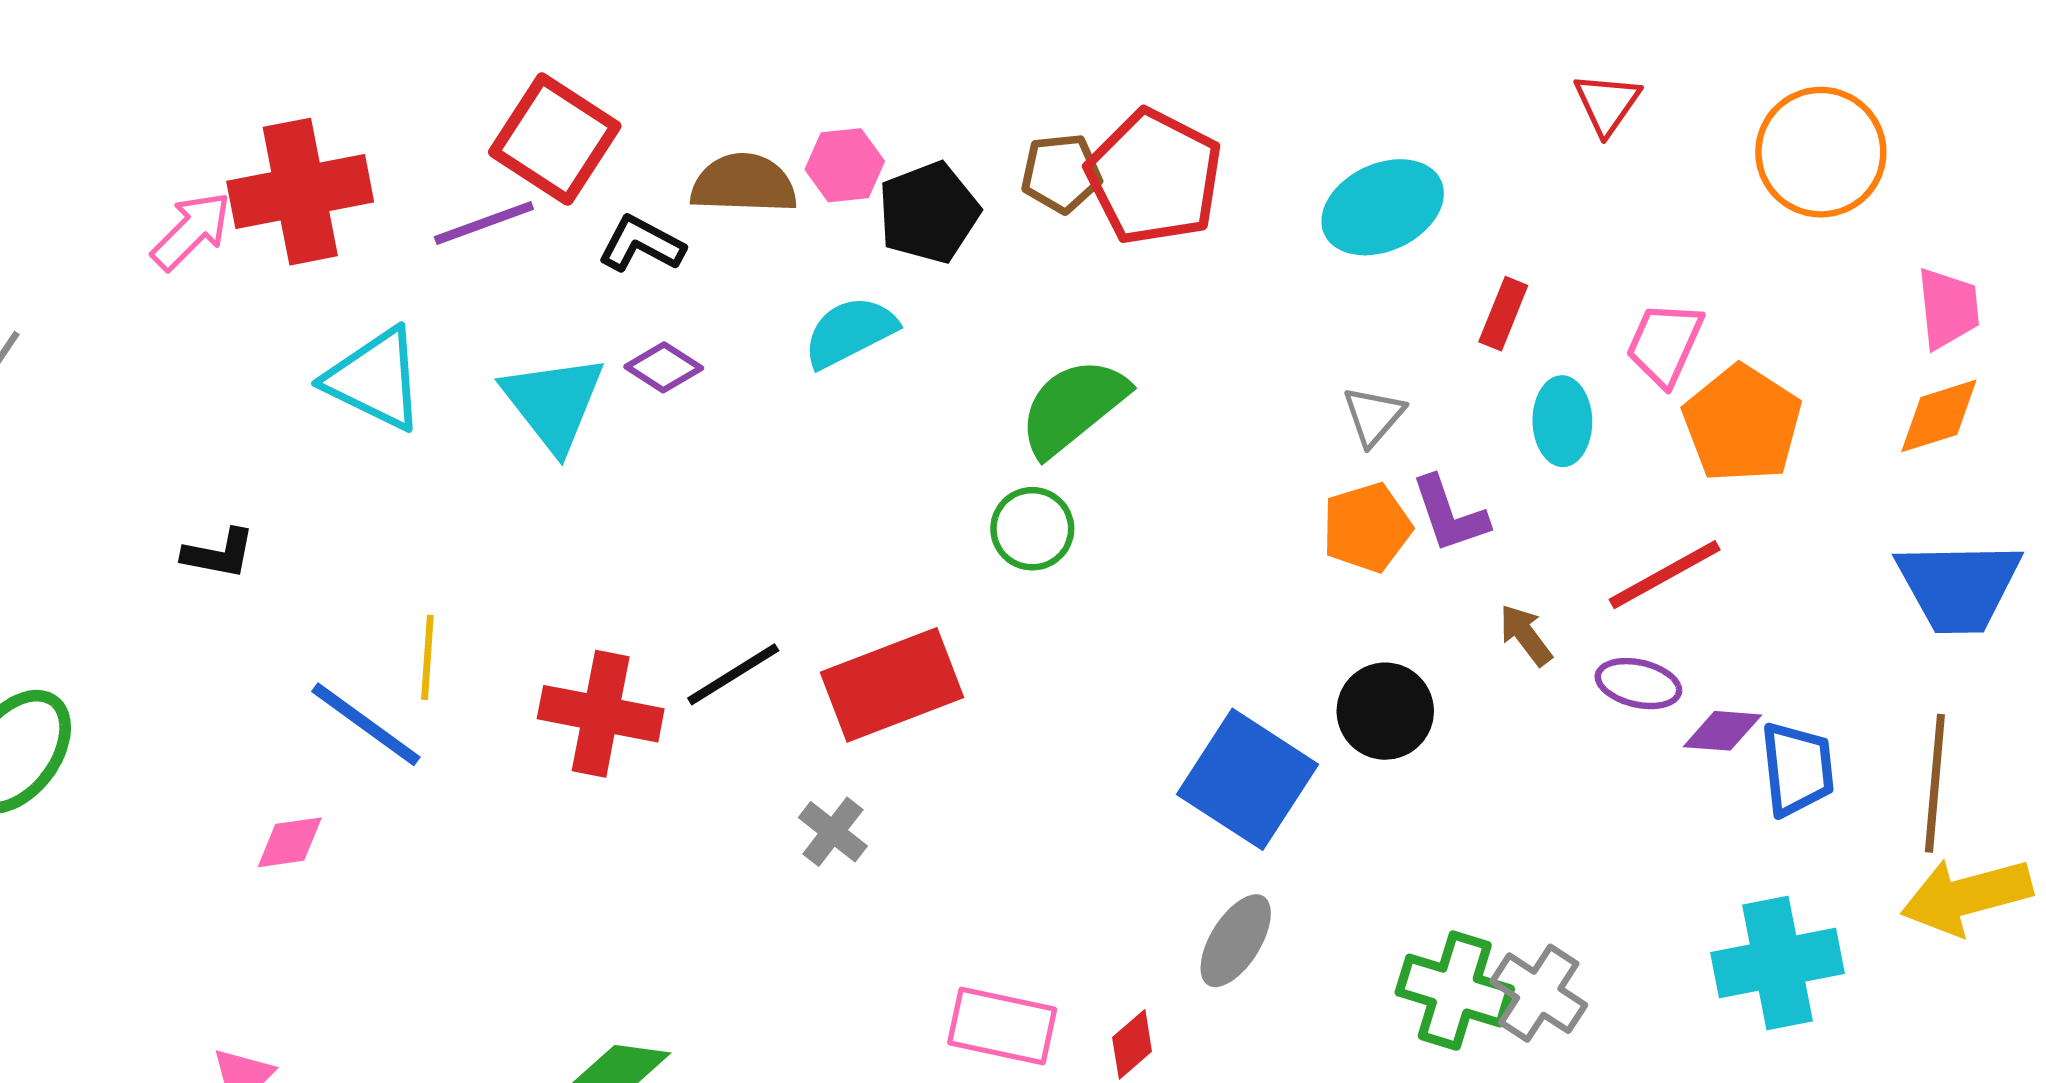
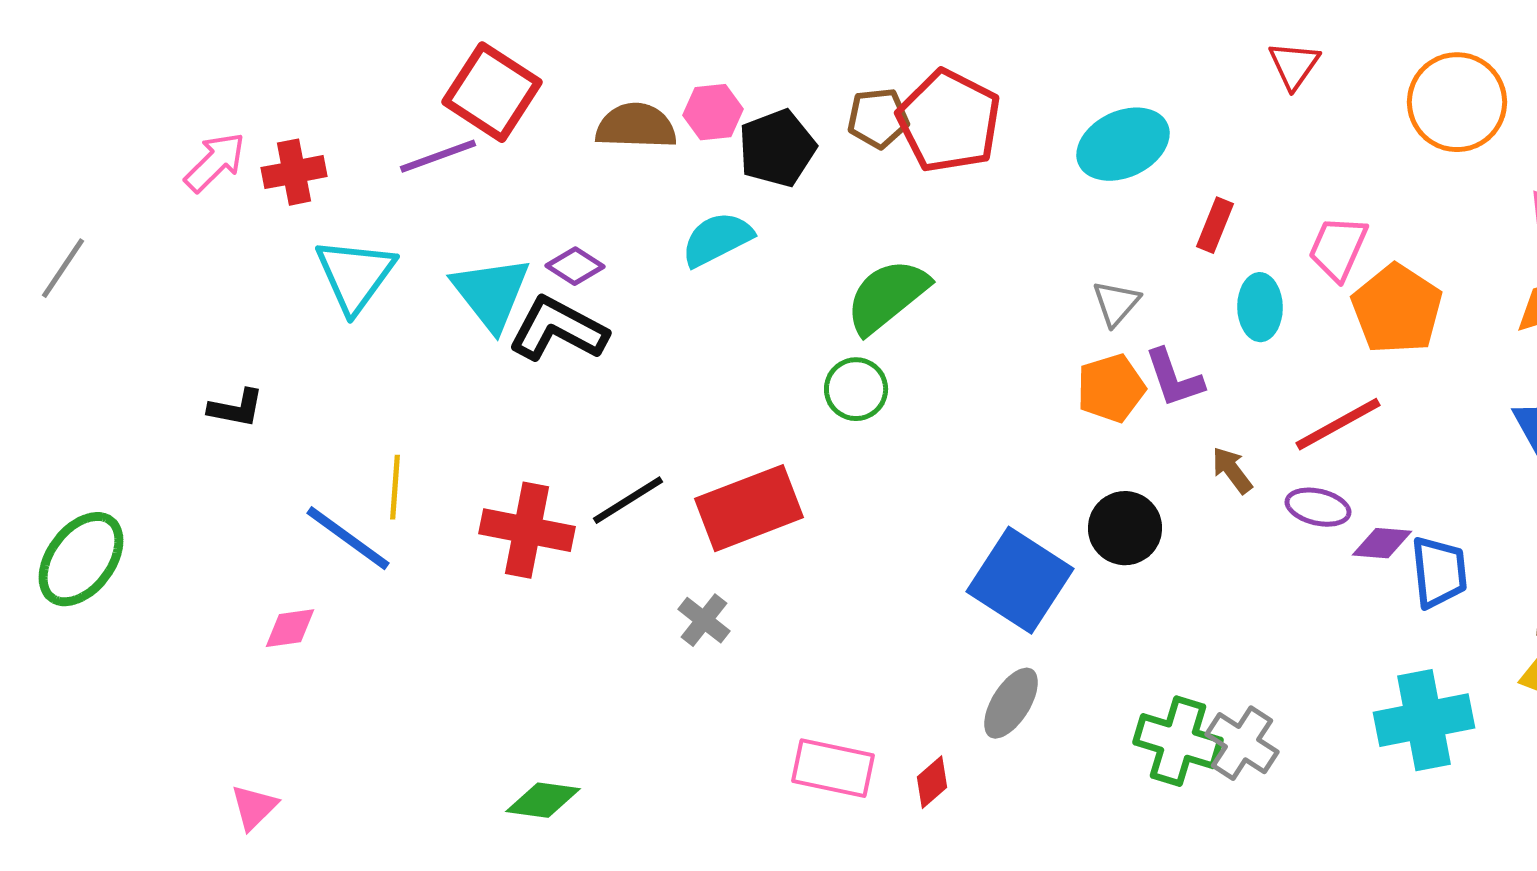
red cross: (300, 192) -> (294, 172), moved, size x0.6
black L-shape: (641, 244) -> (558, 329), moved, size x1.5
cyan triangle: (375, 379) -> (355, 275), turned 40

